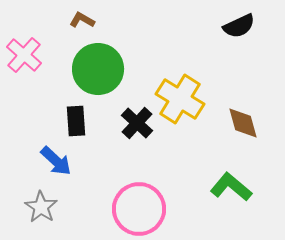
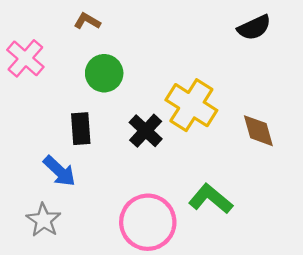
green circle: (98, 69) -> (104, 73), size x0.7
green L-shape: (231, 187) -> (211, 199), moved

